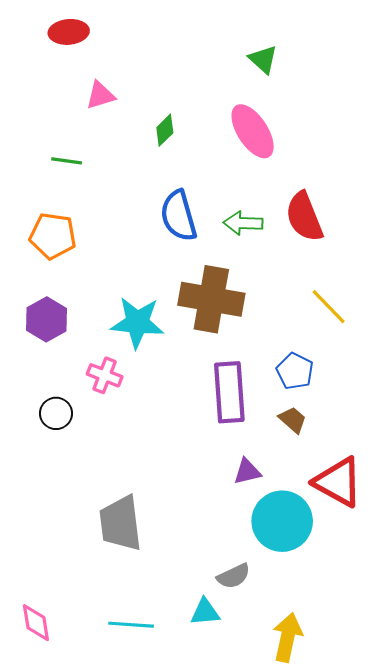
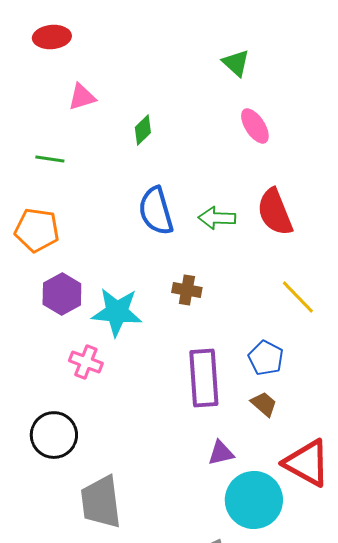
pink ellipse: (253, 131) -> (255, 126), moved, size x0.7
brown cross: (211, 299) -> (187, 290), size x0.5
purple hexagon: (46, 319) -> (62, 294), moved
black circle: (56, 413) -> (54, 435), moved, size x1.5

